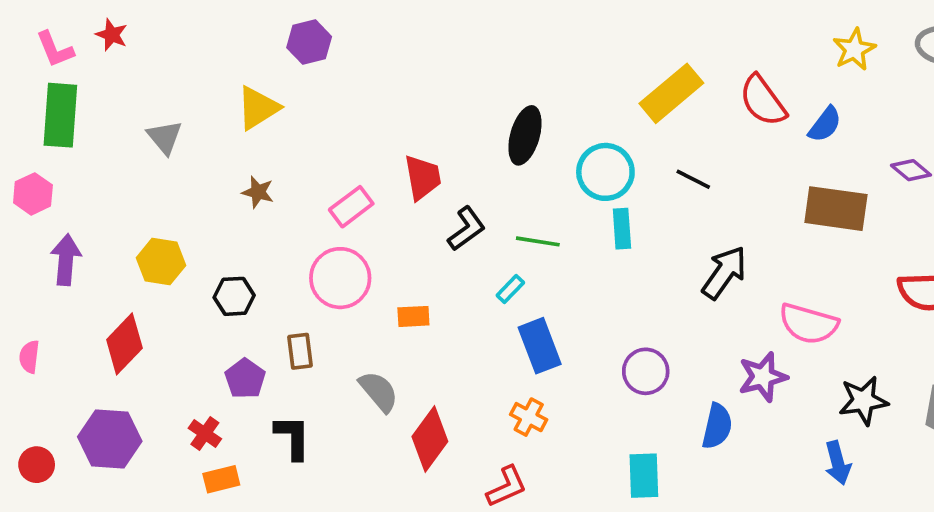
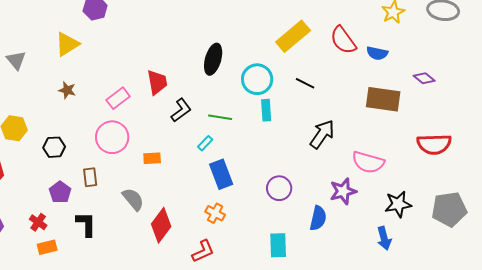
blue semicircle: (825, 124) -> (377, 53), turned 65

